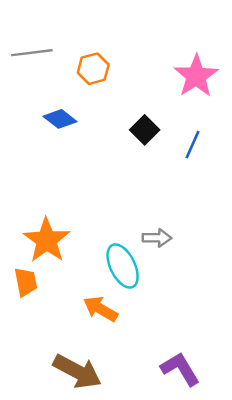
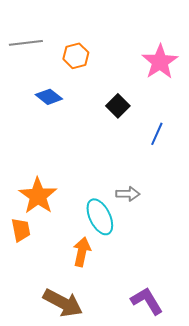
blue line: (192, 145) -> (157, 134), moved
orange arrow: (101, 309) -> (82, 252), turned 72

